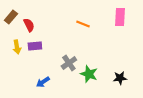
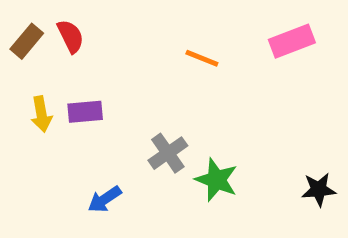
pink rectangle: (120, 17) -> (292, 41), turned 66
red semicircle: (29, 25) -> (71, 36), moved
black star: (120, 78) -> (319, 190), moved

